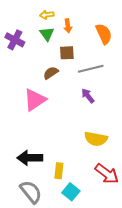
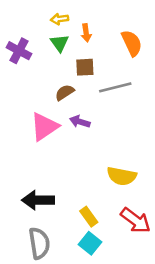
purple arrow: (88, 96) -> (80, 122), moved, turned -35
yellow rectangle: (59, 171) -> (89, 217), moved, turned -42
gray semicircle: (31, 192) -> (39, 243), turned 30

